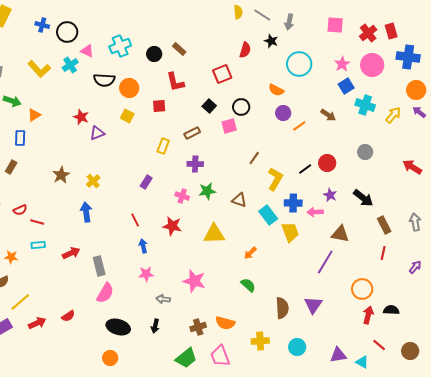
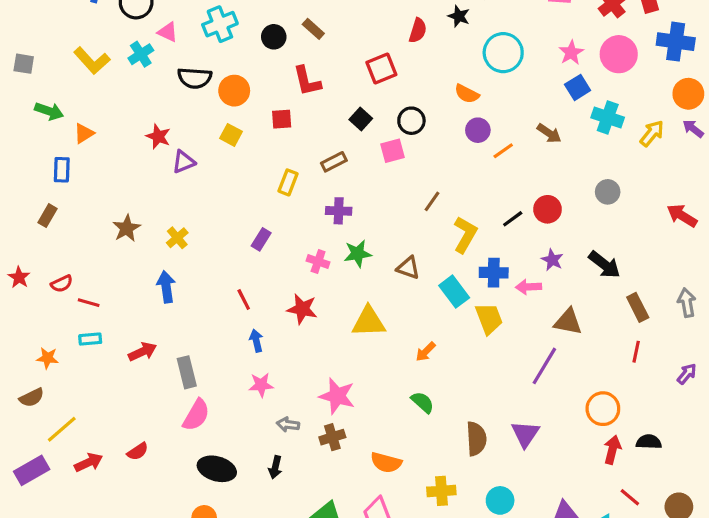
brown cross: (198, 327) -> (332, 437), moved

